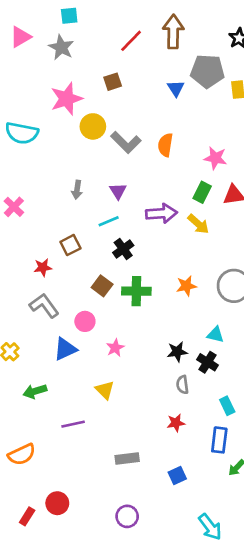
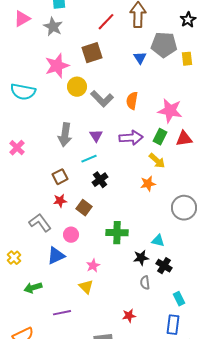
brown square: (113, 82) -> (92, 53), size x1.5
pink star: (215, 158) -> (170, 111), size x1.4
gray arrow: (77, 190) -> (65, 135), size x1.6
purple arrow: (161, 213) -> (131, 138), moved
red star: (43, 267) -> (60, 201), moved
orange star: (186, 286) -> (148, 184), moved
green cross: (136, 291) -> (117, 233), moved
cyan triangle: (215, 335) -> (158, 241), moved
pink star: (115, 348) -> (93, 266), moved
red star: (176, 423) -> (129, 316), moved

